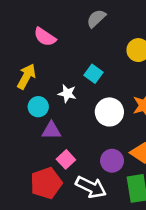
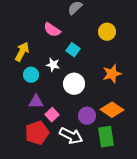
pink semicircle: (45, 37) -> (52, 30), moved
white circle: (109, 112) -> (74, 84), moved
purple triangle: (51, 130) -> (36, 102), moved

